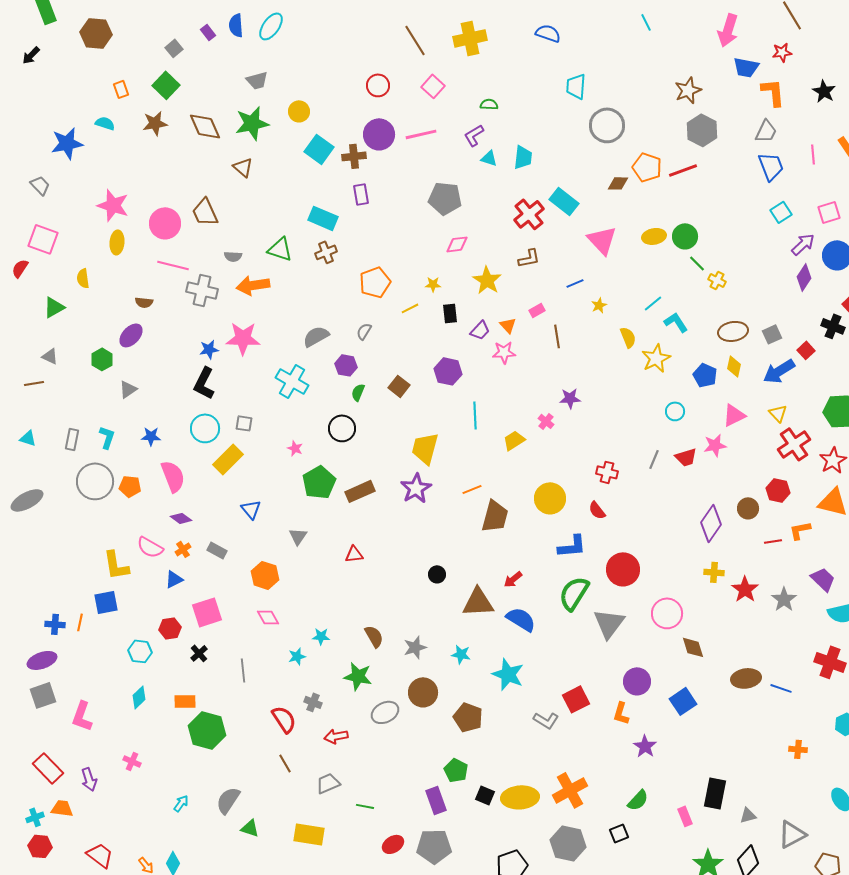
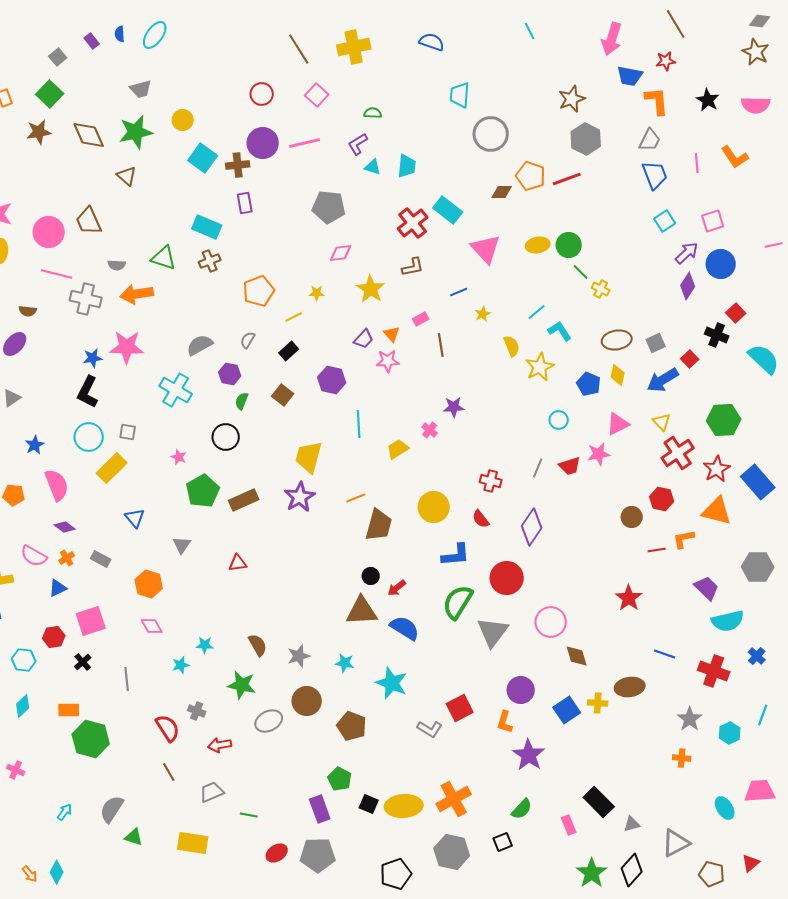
blue semicircle: (236, 25) -> (120, 34), size x0.7
black rectangle: (450, 313) -> (289, 351), moved, turned 54
blue star: (151, 436) -> (35, 445), turned -30
purple diamond: (711, 523) -> (532, 527), moved
yellow cross: (714, 572) -> (598, 703), moved
black circle: (437, 574) -> (371, 576), moved
gray star: (784, 599) -> (690, 719), moved
blue line: (781, 688) -> (665, 654), moved
purple star: (645, 746) -> (529, 755), size x1.4
black rectangle: (715, 793) -> (599, 802), turned -56

